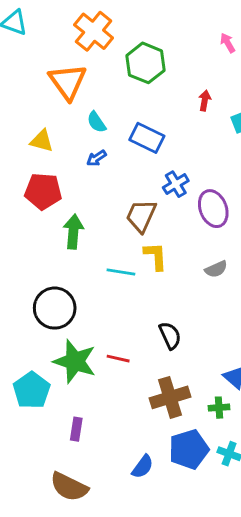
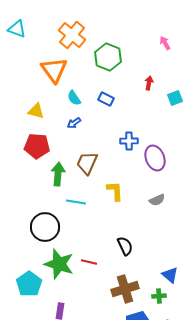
blue rectangle: (147, 138) -> (106, 99), moved, size x0.7
blue cross: (176, 184) -> (129, 141), turned 30
brown trapezoid: (141, 216) -> (87, 163), moved
cyan line: (121, 272) -> (76, 202), moved

